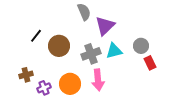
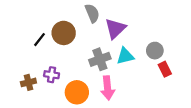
brown circle: (59, 46) -> (64, 33), moved
purple cross: (44, 88) -> (52, 75), moved, turned 32

